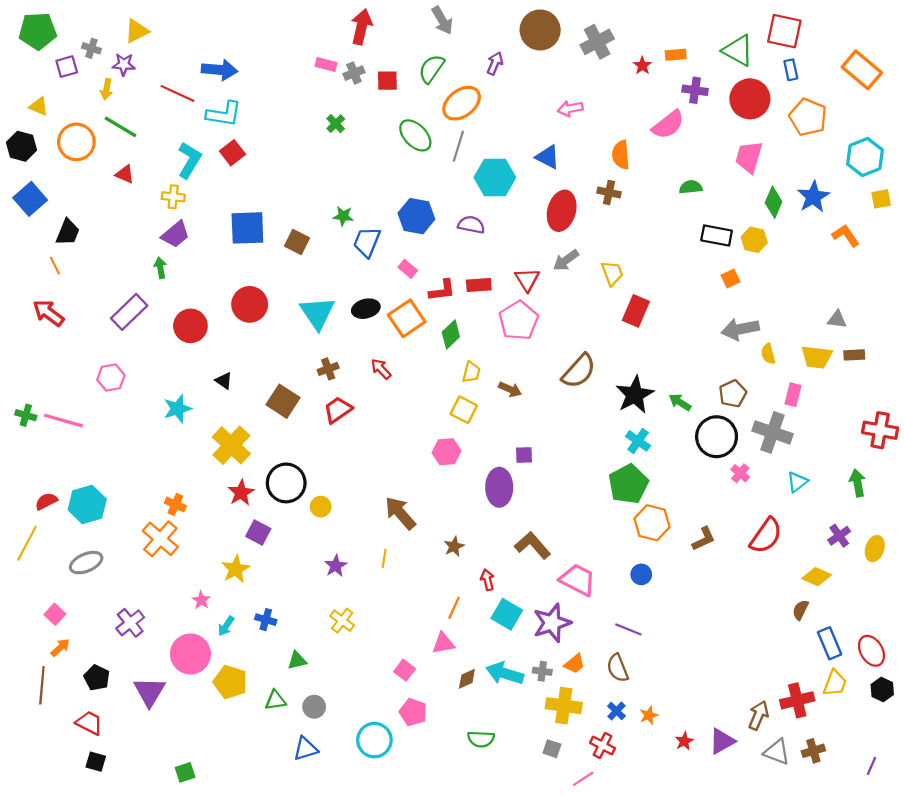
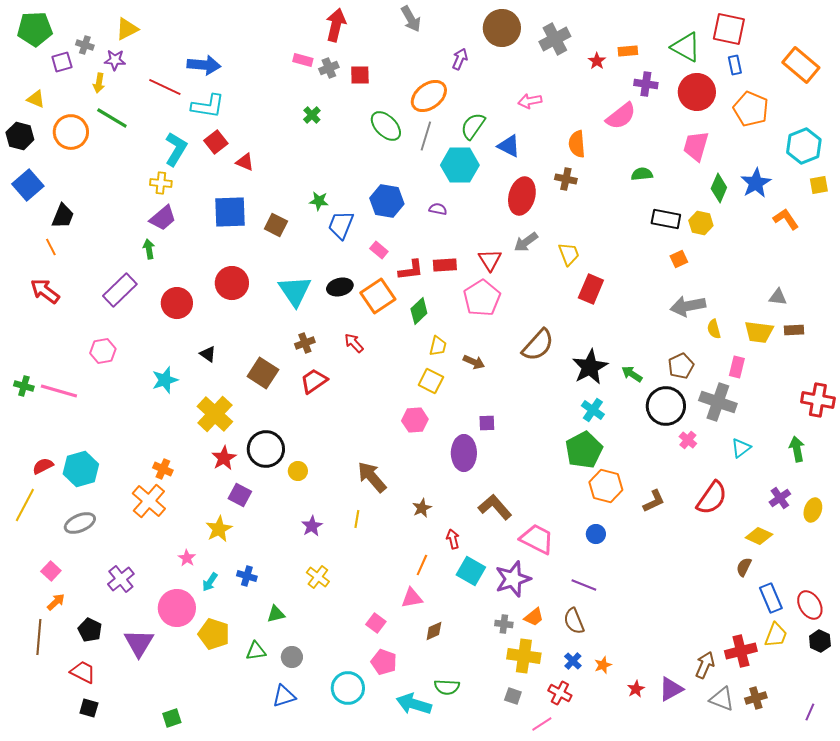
green semicircle: (431, 69) -> (473, 126), moved
red triangle: (125, 174) -> (245, 162), moved
purple semicircle: (471, 225) -> (438, 209), size x0.7
cyan arrow: (505, 673) -> (414, 704), moved

